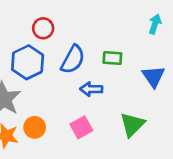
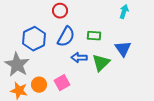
red circle: (43, 28) -> (60, 11), moved
green triangle: (132, 125) -> (101, 63), moved
pink square: (81, 127) -> (62, 83), moved

